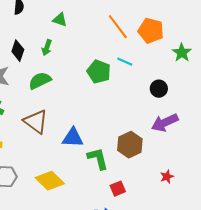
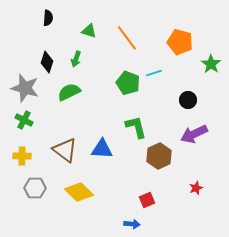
orange line: (118, 27) -> (127, 38), moved
cyan line: (125, 62) -> (154, 73), turned -42
brown triangle: (36, 122) -> (65, 150), moved
green L-shape: (98, 159) -> (136, 127), moved

